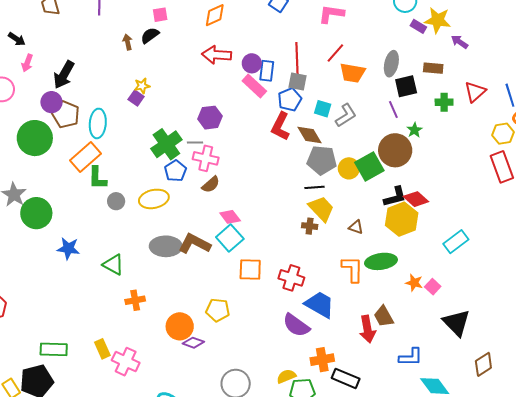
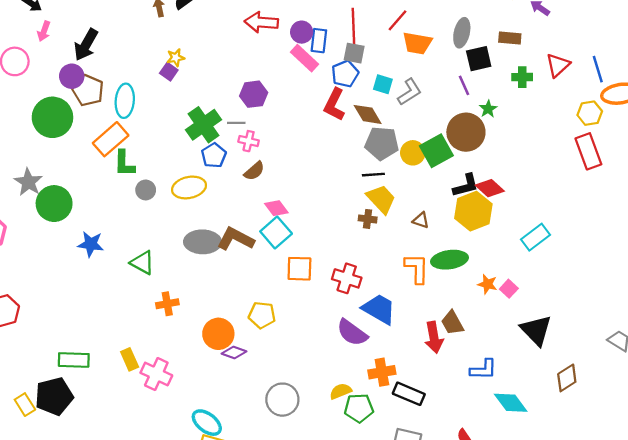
pink cross: (206, 158) -> (249, 141), size x0.7

